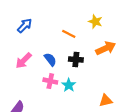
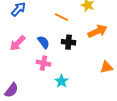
cyan star: (69, 85) -> (62, 81), moved
orange triangle: (106, 101) -> (107, 67), moved

